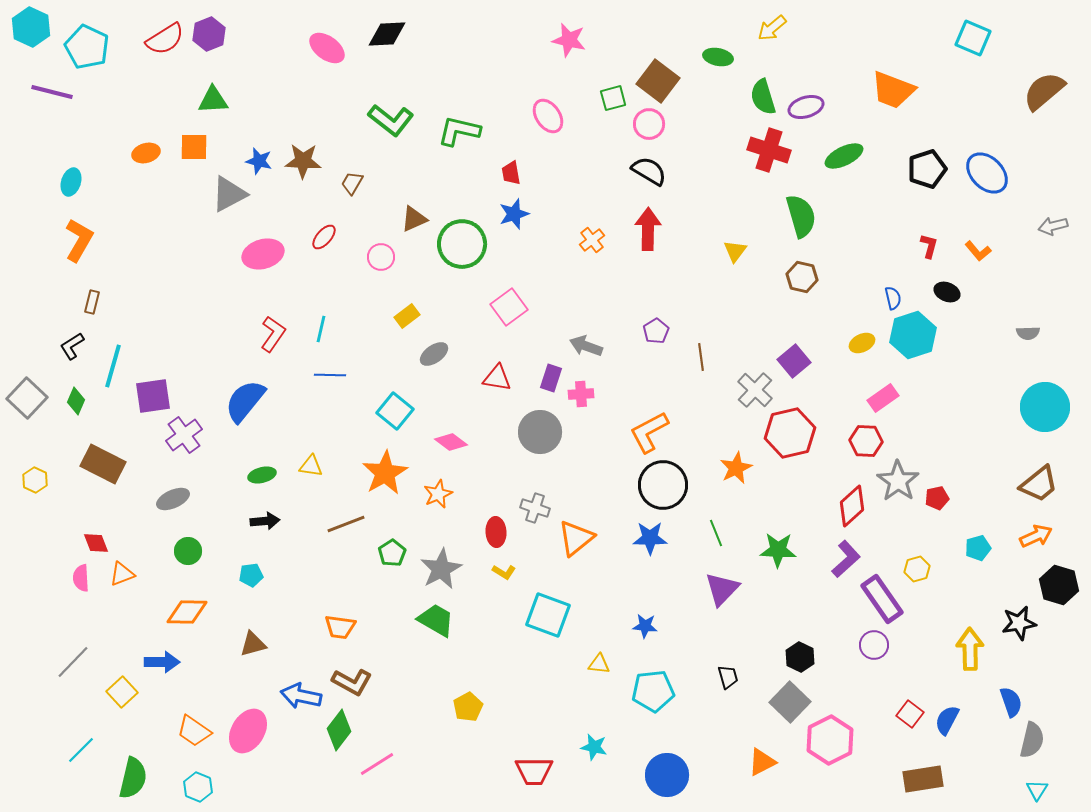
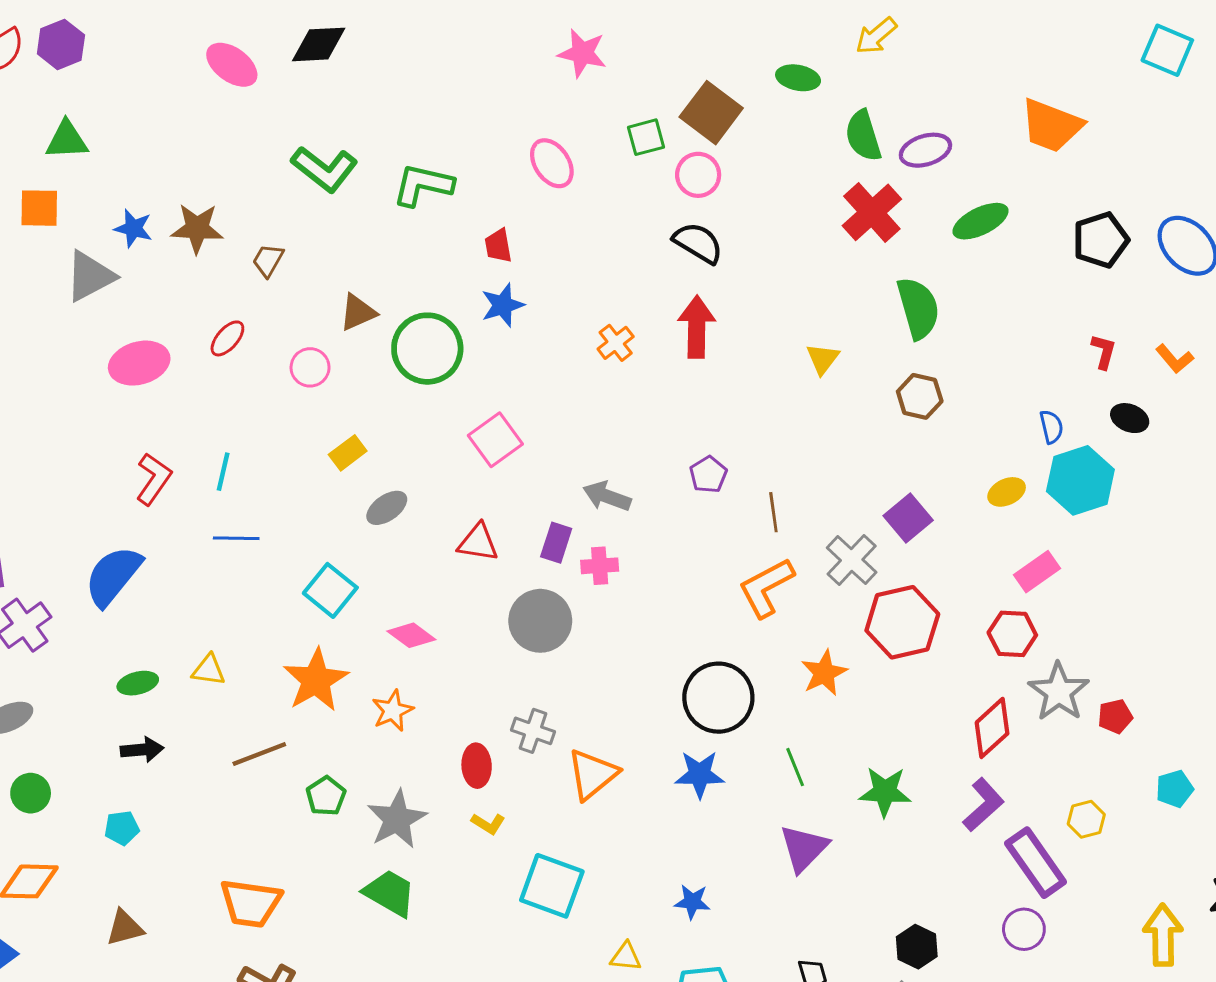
red cross: (769, 150) -> (872, 212), turned 30
orange L-shape: (649, 432) -> (766, 588), moved
orange trapezoid: (340, 627) -> (251, 903), size x1.4

